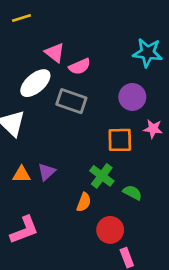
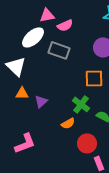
pink triangle: (55, 53) -> (47, 15), turned -49
orange triangle: (22, 175) -> (22, 93), moved
orange semicircle: (84, 202) -> (68, 123), turned 40

